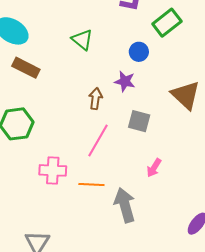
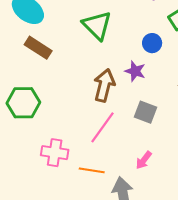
green triangle: (82, 40) -> (97, 25), size x1.4
brown arrow: (95, 99) -> (104, 85), size x1.5
pink arrow: (154, 168) -> (144, 160), moved

